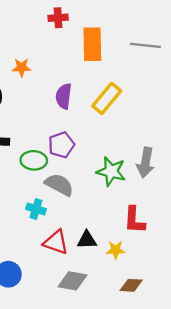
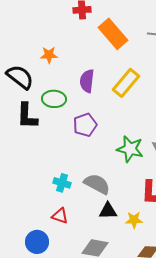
orange rectangle: (92, 44) -> (113, 34), turned -40
green ellipse: (34, 160) -> (54, 99), moved
gray semicircle: (59, 185) -> (97, 184), moved
red triangle: (56, 242) -> (60, 216), moved, size x0.7

